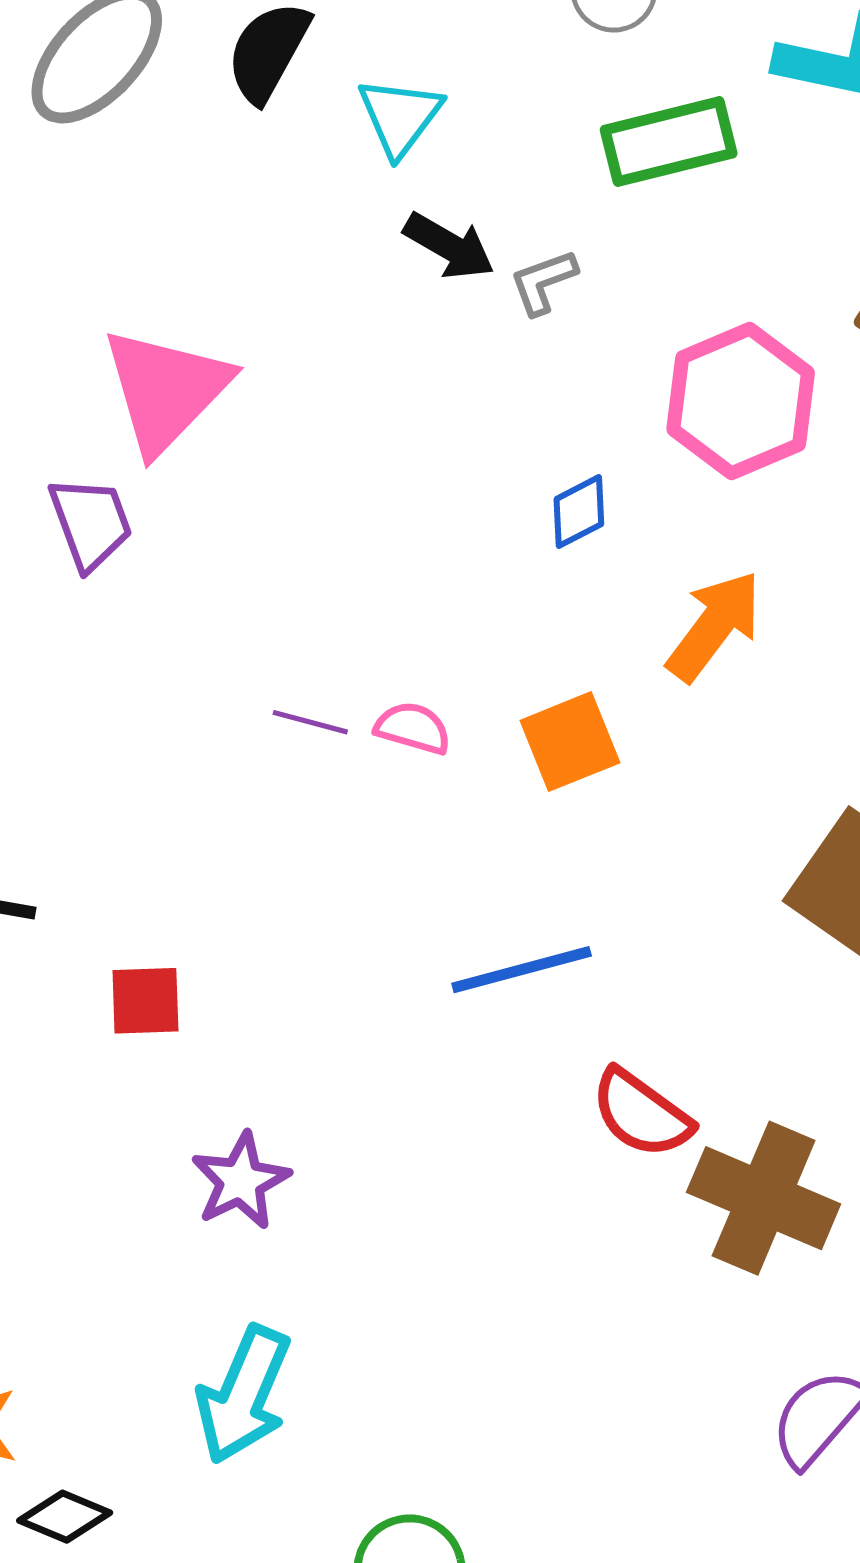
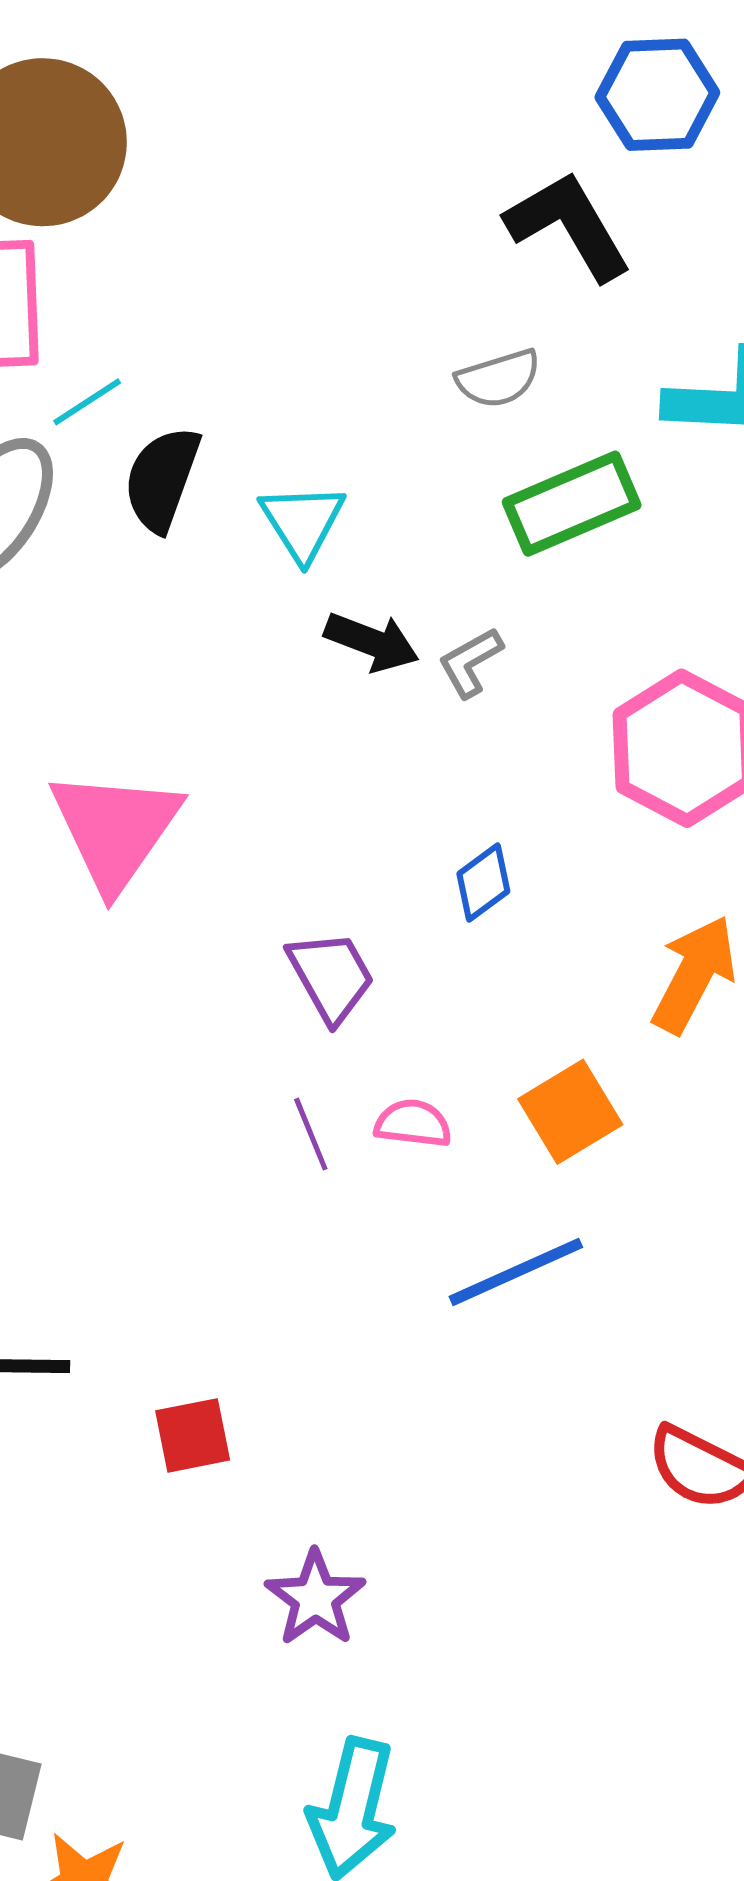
blue diamond: (579, 512) -> (483, 882), moved
purple trapezoid: (91, 523) -> (331, 976), moved
purple line: (310, 722) -> (311, 1134), turned 62
blue line: (522, 970) -> (516, 1272), moved

